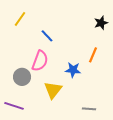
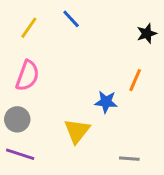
blue line: (47, 36) -> (71, 19), moved
pink semicircle: (40, 61) -> (27, 76), moved
gray circle: (22, 77) -> (17, 119), moved

